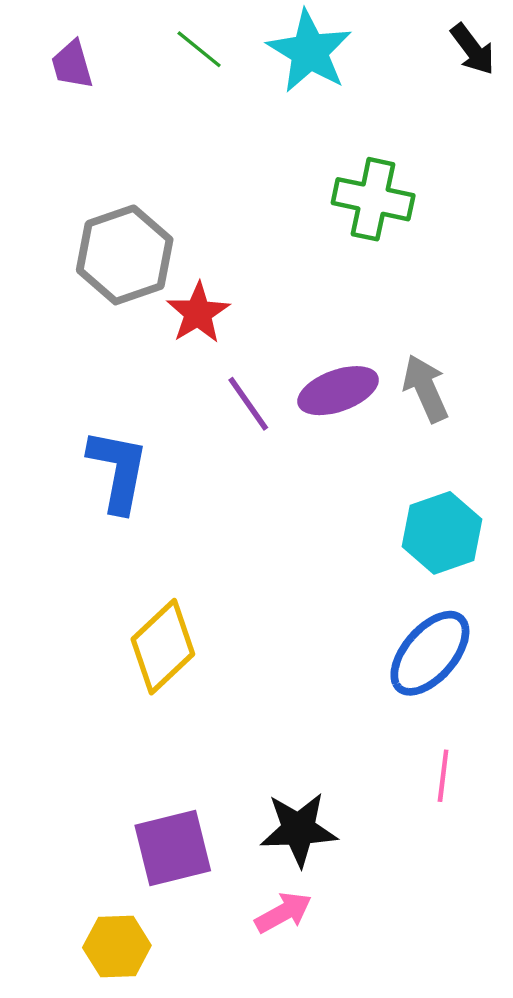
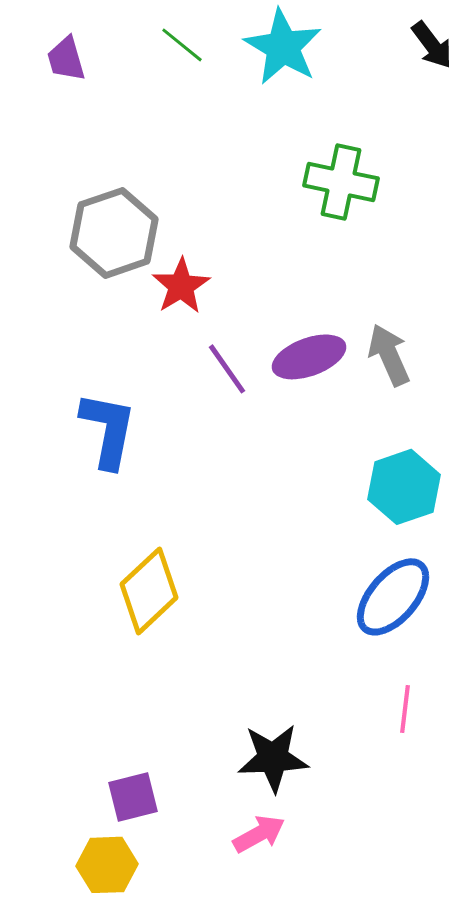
purple square: (173, 848) -> (133, 797), moved, size x0.7

